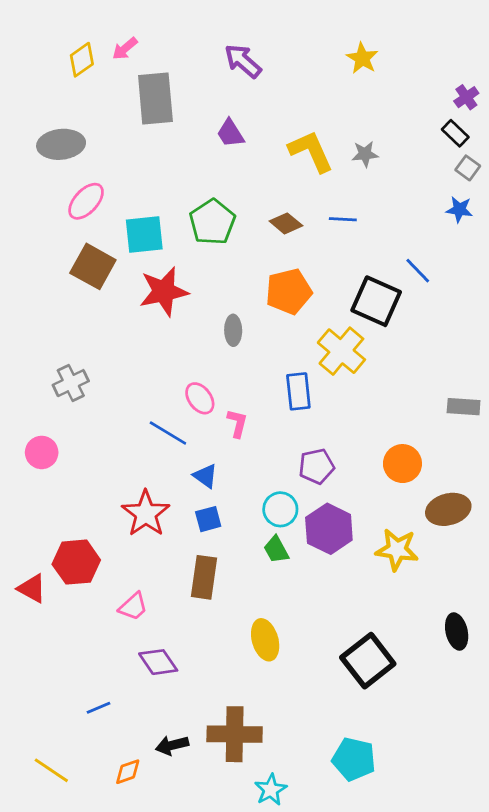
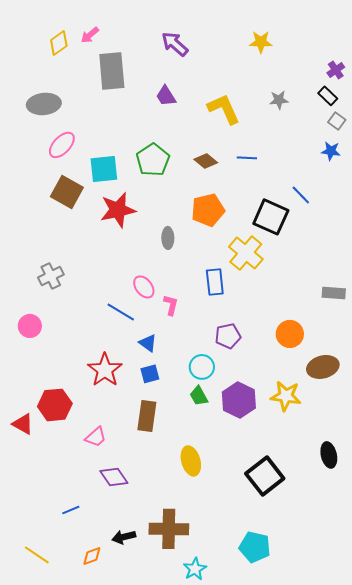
yellow star: (362, 58) -> (261, 42), turned -30
gray star: (365, 154) -> (279, 100), moved
purple hexagon: (329, 529) -> (239, 400), moved

